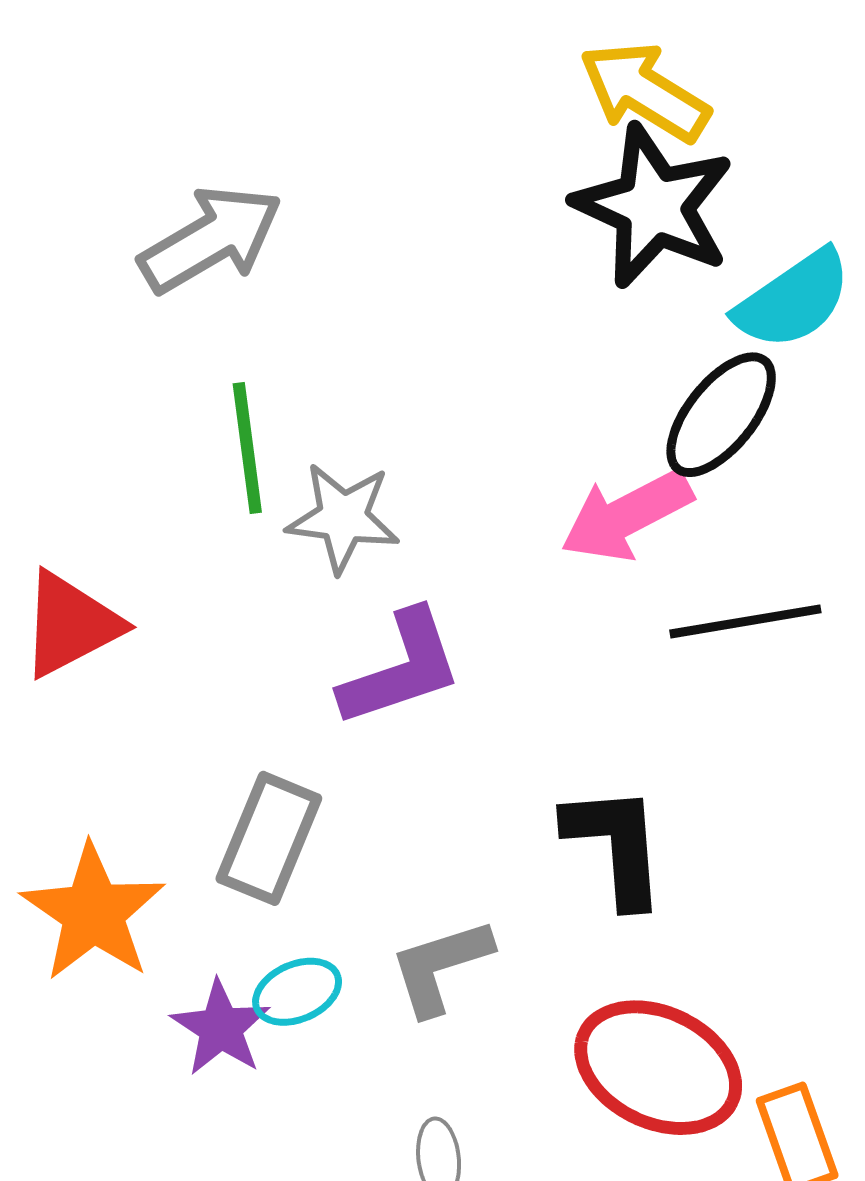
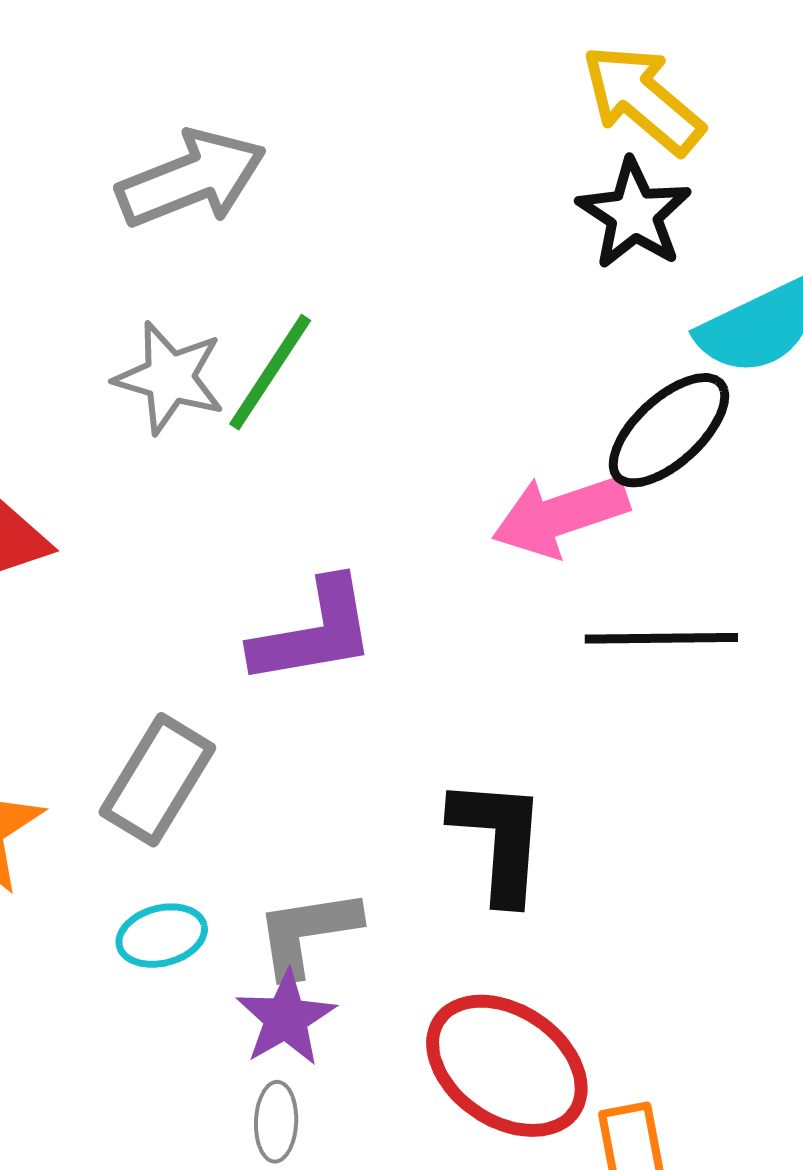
black star: (654, 206) -> (634, 214), size x0.7
green line: (247, 448) -> (270, 372), moved, turned 32
gray star: (343, 518) -> (170, 378), moved
purple star: (221, 1028) -> (286, 1018), moved

